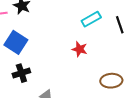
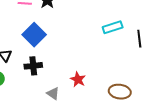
red star: (80, 49) -> (78, 79), moved

